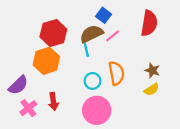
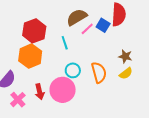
blue square: (104, 15) -> (103, 25), moved
brown semicircle: (91, 34) -> (77, 17), moved
orange semicircle: (116, 73) -> (99, 72), moved
pink circle: (97, 110) -> (63, 90), moved

